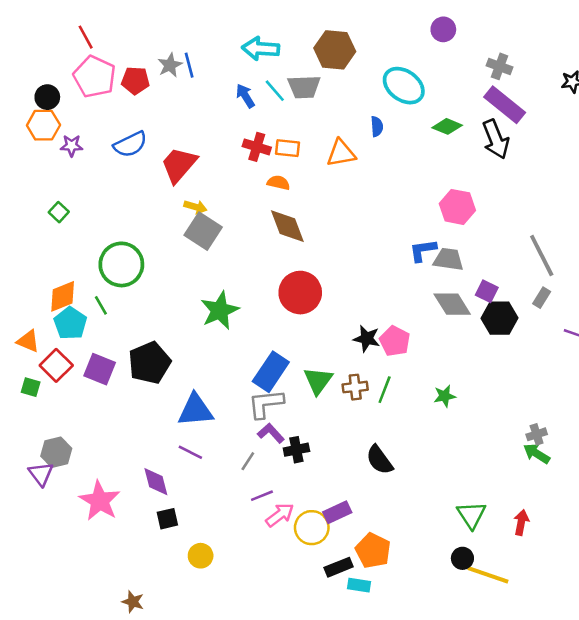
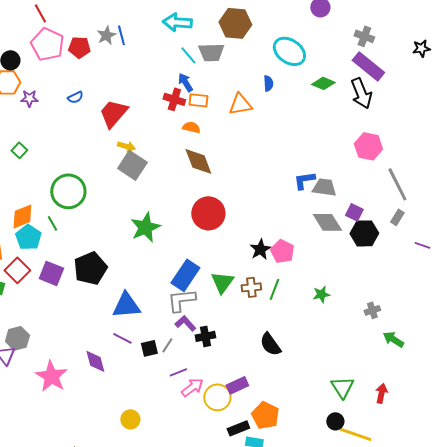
blue arrow: (245, 96) -> (185, 82), moved
blue semicircle: (130, 144) -> (75, 97), size x0.6
pink hexagon: (457, 207) -> (368, 146), moved
black star: (367, 339) -> (260, 249), turned 30
gray cross: (537, 434) -> (372, 310), moved
black square: (167, 519) -> (149, 348), moved

